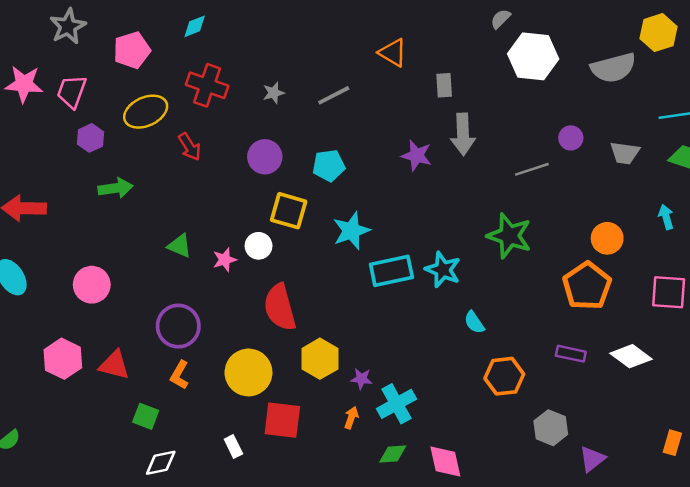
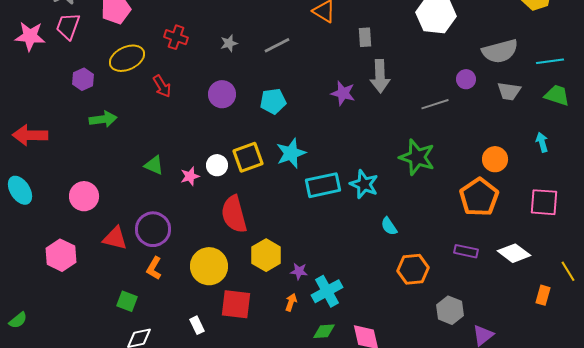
gray semicircle: (613, 68) -> (500, 51), moved
red cross: (207, 85) -> (176, 37), size x0.7
pink trapezoid: (72, 92) -> (68, 26), moved
yellow square: (289, 211) -> (248, 157), moved, turned -36
red triangle: (114, 365) -> (115, 238), moved
orange rectangle: (672, 443) -> (543, 295), moved

